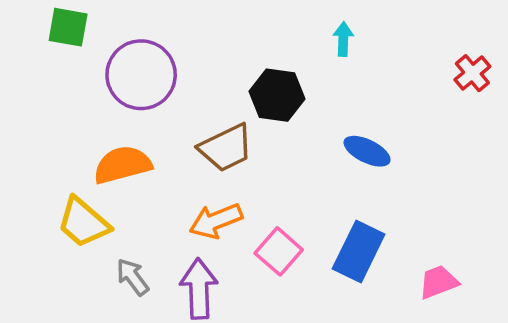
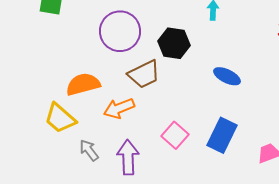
purple circle: (141, 75) -> (120, 31), moved
orange arrow: (216, 221) -> (119, 108), moved

